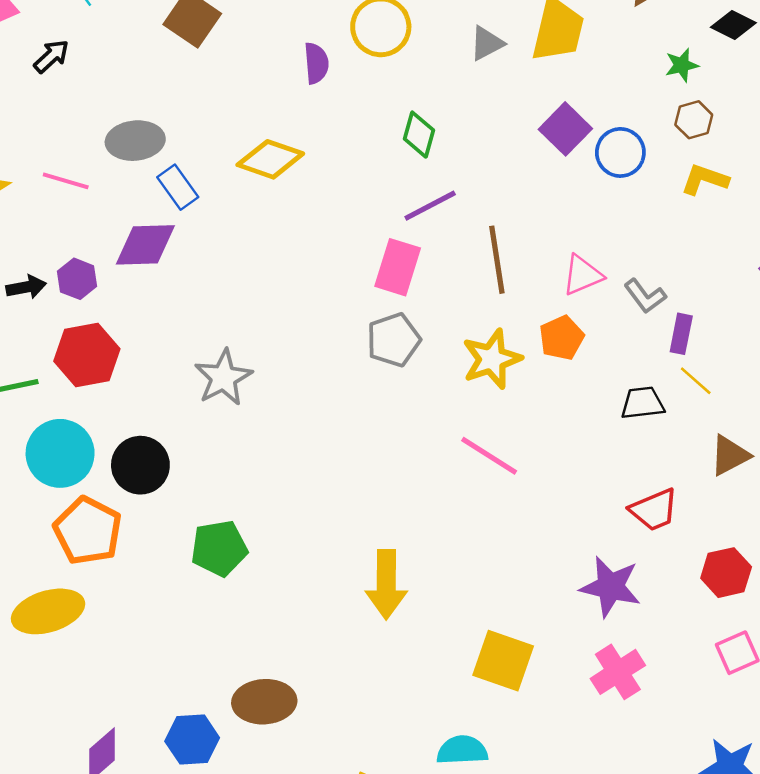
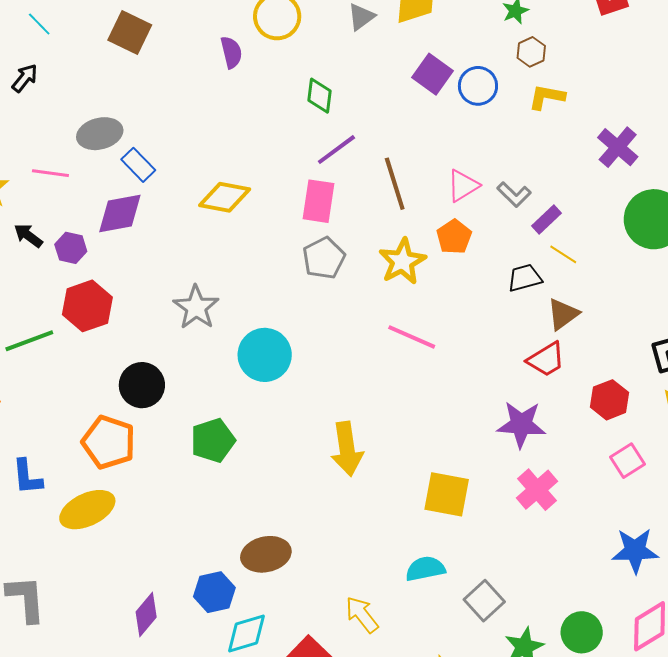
yellow diamond: (270, 159) -> (225, 197), moved
black arrow: (26, 287) -> (28, 236), moved, turned -124
purple rectangle: (681, 334) -> (546, 220), turned 44
cyan circle: (60, 453) -> (265, 355), moved
brown triangle: (730, 455) -> (563, 314), moved

